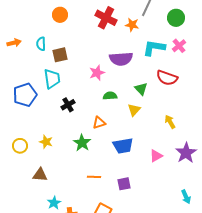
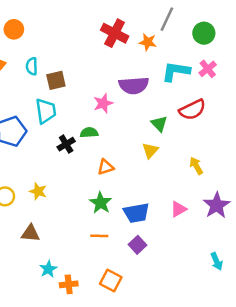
orange circle: (60, 15) -> (14, 29), moved
red semicircle: (167, 78) -> (192, 110), turned -45
green semicircle: (110, 96) -> (89, 133), moved
green star: (82, 143) -> (101, 203), moved
blue trapezoid: (123, 146) -> (136, 213), moved
purple square: (124, 184) -> (138, 245), turned -32

